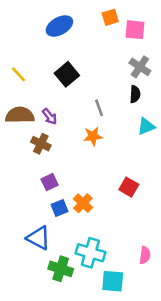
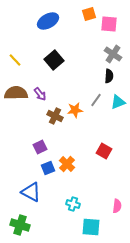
gray line: (99, 108) -> (96, 100), moved, turned 56
brown cross: (41, 144) -> (55, 116), moved
cyan cross: (90, 253) -> (73, 204), size x0.6
green cross: (61, 269) -> (20, 225), moved

